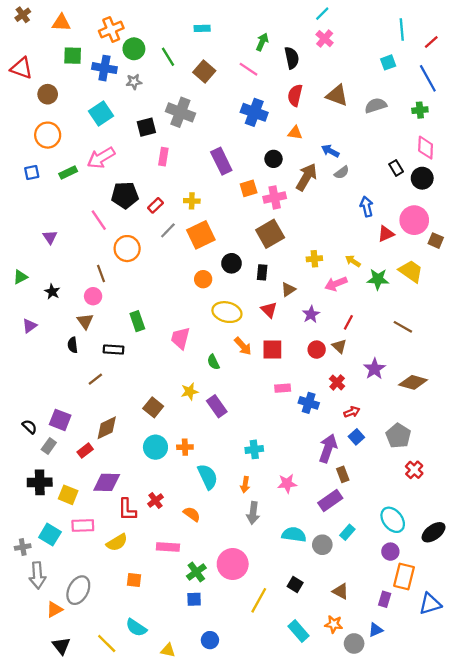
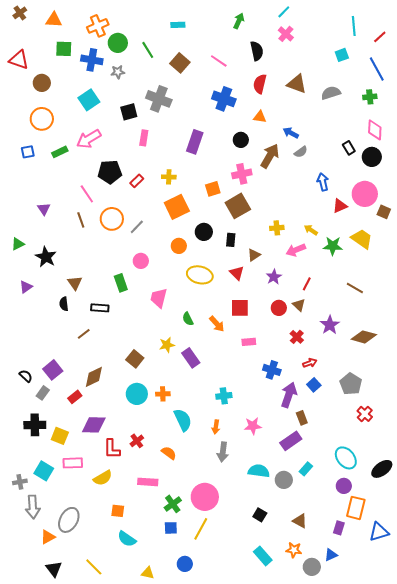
green arrow: (262, 42) -> (239, 21), moved
purple rectangle: (221, 161) -> (195, 142), turned 45
orange square: (249, 188) -> (213, 189), moved
gray line: (168, 230) -> (137, 227), moved
brown line: (101, 274) -> (81, 220), moved
black star: (52, 292) -> (46, 257), size x1.5
pink circle: (93, 296) -> (141, 261), moved
orange arrow: (243, 346) -> (217, 324), moved
blue cross: (309, 403) -> (272, 370), moved
purple square: (60, 420) -> (53, 370), turned 30
yellow line: (259, 600) -> (201, 529), moved
cyan semicircle: (136, 628) -> (127, 539), moved

